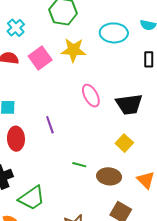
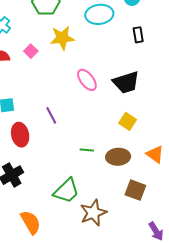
pink square: (40, 58) -> (31, 51), size x0.6
green trapezoid: (32, 198) -> (66, 191), moved

